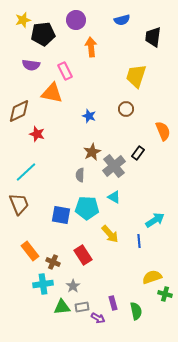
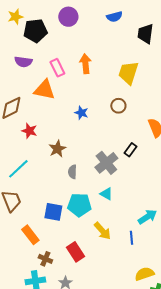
orange arrow: (91, 47) -> (85, 64), moved
brown star: (92, 152) -> (57, 149), moved
orange rectangle: (30, 251) -> (30, 235), moved

